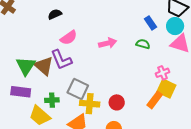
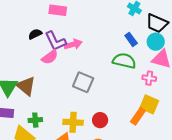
pink arrow: (108, 43) -> (73, 44), moved
green semicircle: (143, 44) -> (124, 61), size x1.6
purple L-shape: (61, 60) -> (55, 41), moved
pink cross: (162, 73) -> (149, 78), moved, turned 32
gray square: (78, 89) -> (83, 82), moved

